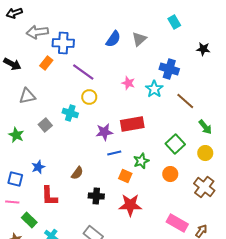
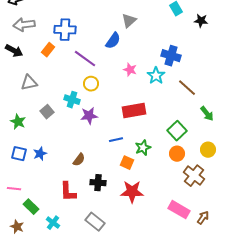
gray arrow: (37, 32) -> (24, 25), moved
blue semicircle: (113, 39) -> (113, 41), moved
gray triangle: (139, 39) -> (129, 21), moved
black star: (203, 49) -> (201, 21), moved
purple star: (104, 132) -> (89, 116), moved
yellow circle: (205, 153) -> (208, 150), moved
orange circle: (170, 174) -> (177, 154), moved
blue square: (15, 179) -> (19, 154), moved
brown cross: (204, 187) -> (194, 176), moved
red L-shape: (49, 196) -> (68, 192), moved

